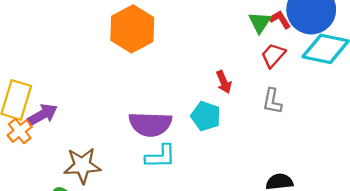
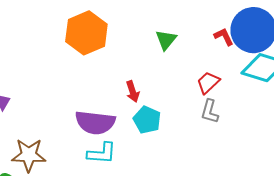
green triangle: (260, 22) -> (166, 40), moved
red trapezoid: (273, 55) -> (208, 83), moved
red arrow: (224, 82) -> (133, 92), moved

